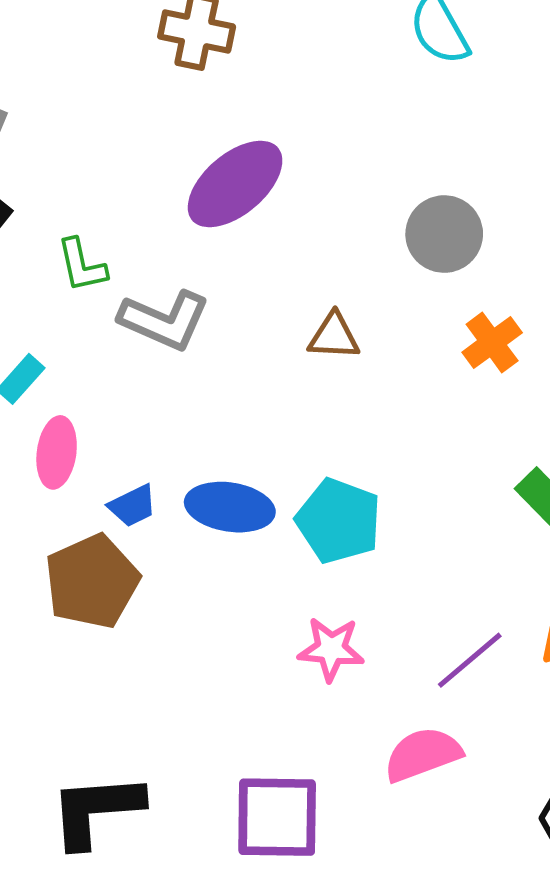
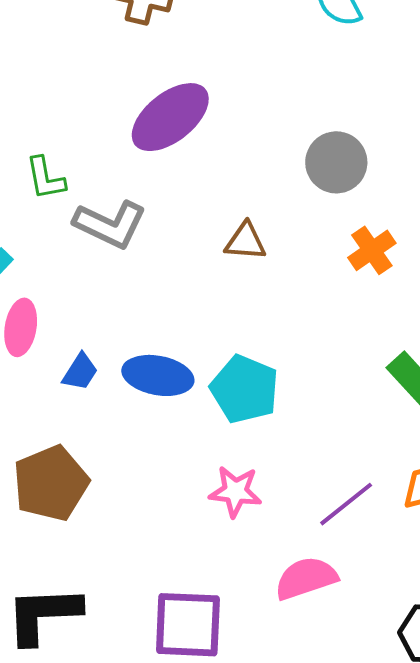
blue trapezoid: (133, 506) -> (80, 372), turned -33
brown pentagon: (92, 581) -> (51, 483), moved

